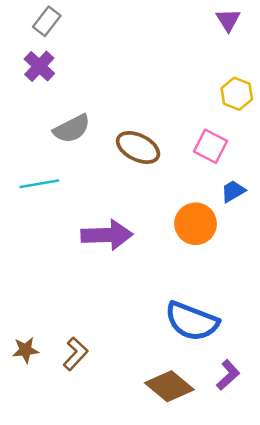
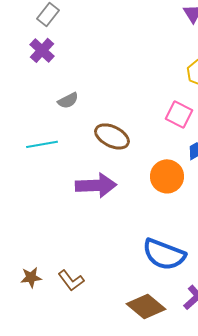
gray semicircle: (72, 129) -> (68, 100), size x0.7
brown ellipse: (138, 148) -> (112, 136), moved
brown L-shape: (76, 354) -> (71, 280), turned 100

